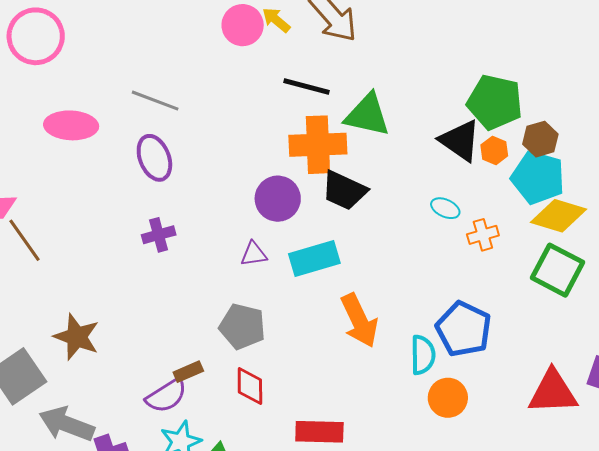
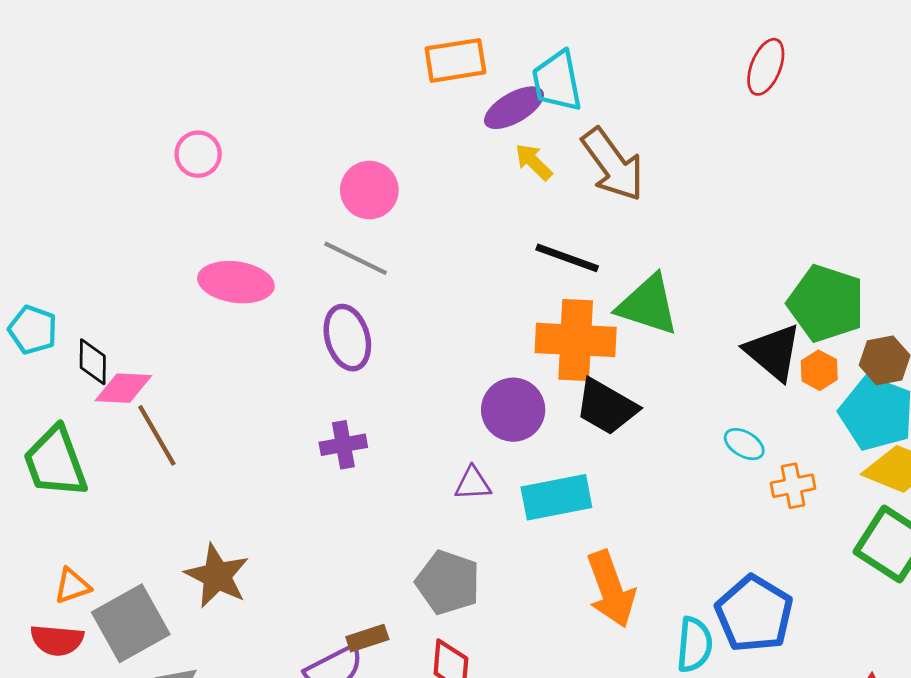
pink circle: (243, 25) -> (369, 190), moved
pink circle: (36, 36) -> (198, 154), size x0.6

